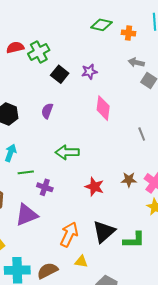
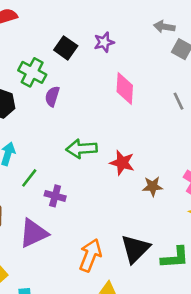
green cross: (39, 52) -> (32, 72), moved, turned -30
gray line: (142, 134) -> (179, 101), moved
green line: (26, 172) -> (29, 178), turned -42
brown star: (129, 180) -> (153, 186), moved
red star: (94, 187) -> (122, 163), moved

